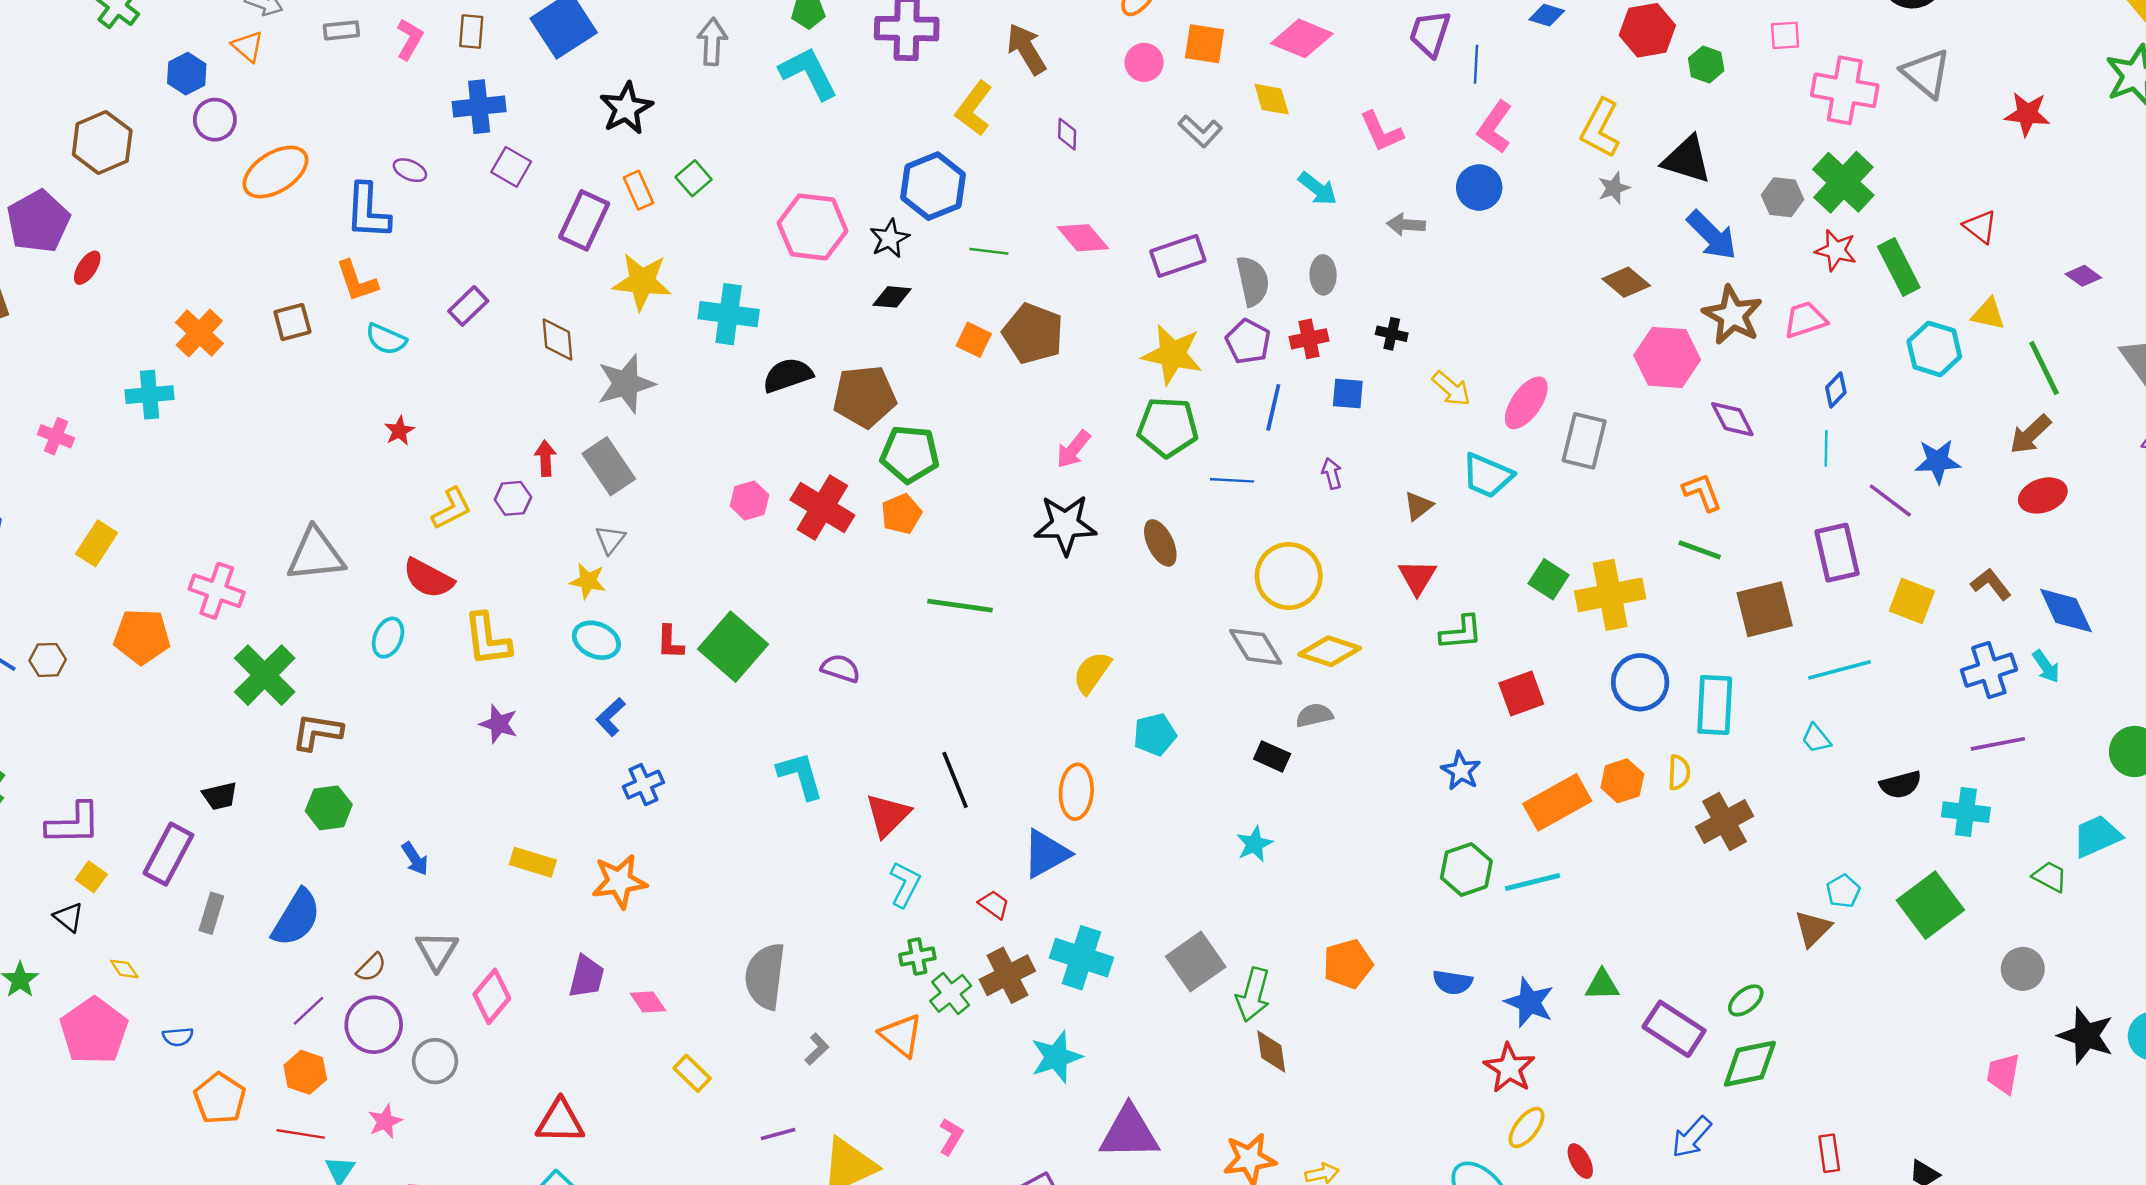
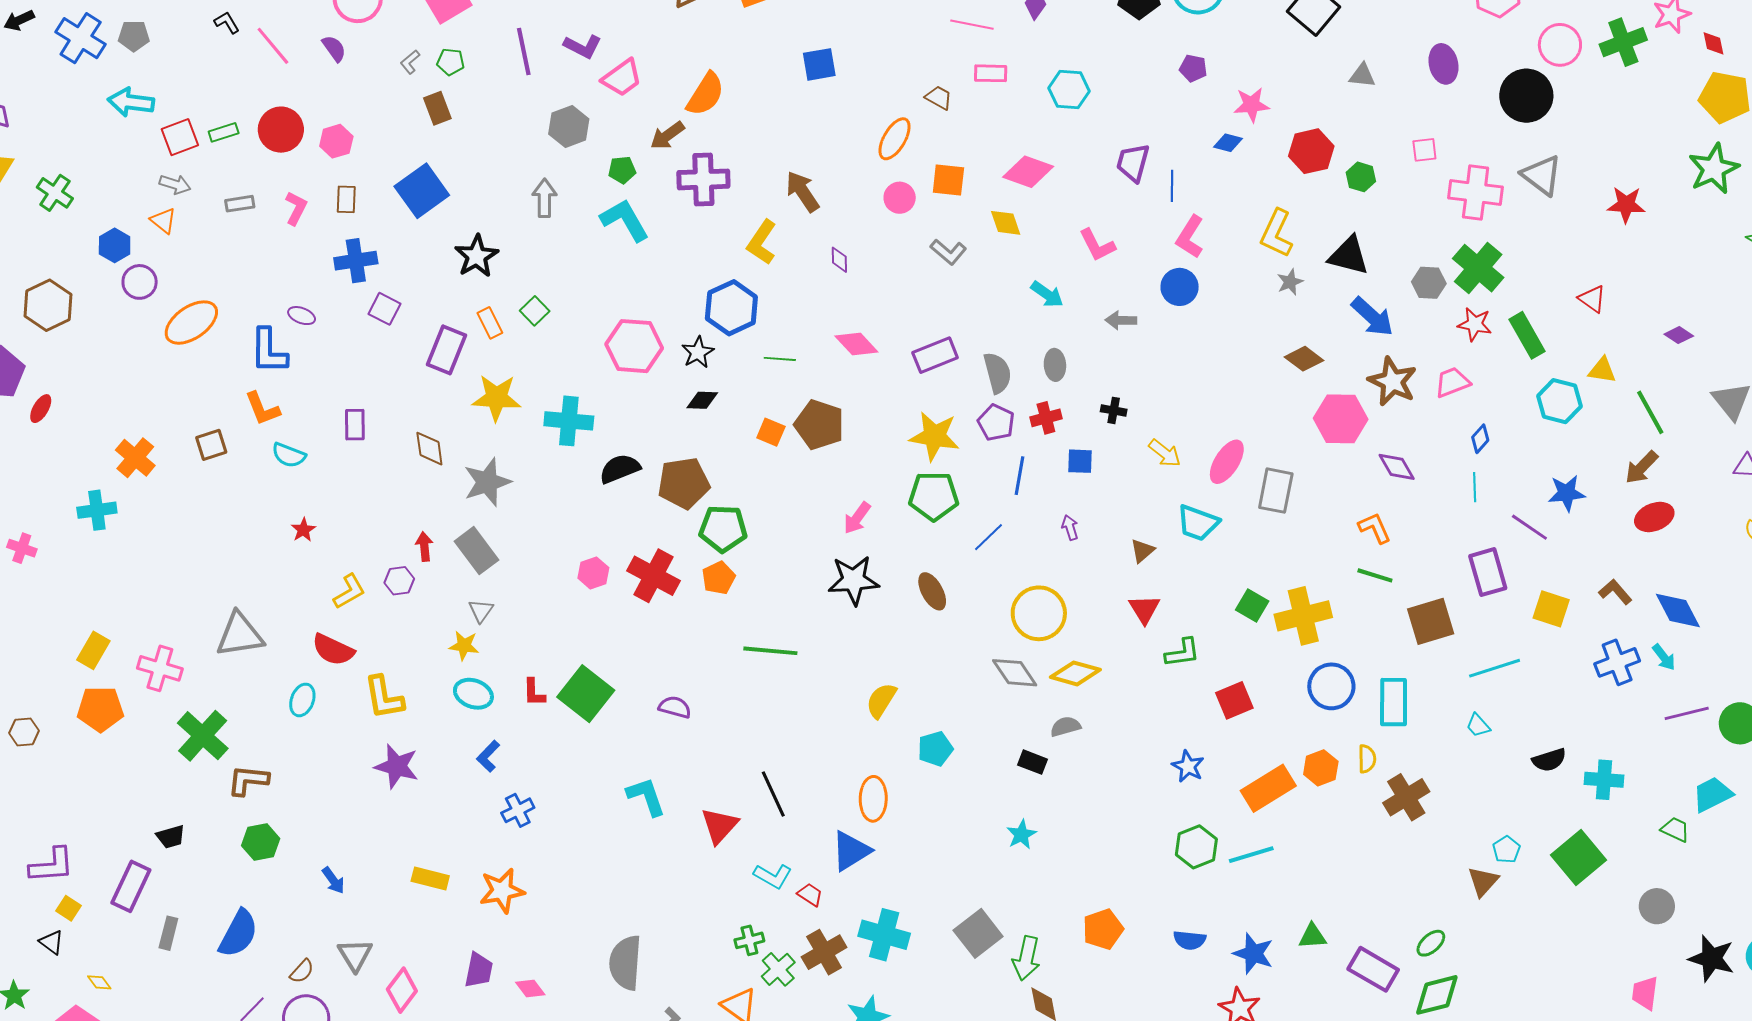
purple rectangle: (468, 306) -> (355, 425), turned -44
blue line: (1232, 480) -> (989, 537), turned -44
yellow rectangle: (97, 543) -> (93, 650), moved
purple star: (499, 724) -> (397, 766), size x1.4
purple line: (1998, 744) -> (1687, 713), moved
cyan L-shape: (905, 884) -> (773, 876), moved, turned 96

